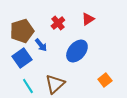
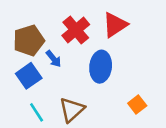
red triangle: (88, 19) -> (115, 25), size x1.5
red cross: (58, 23) -> (76, 30), size x1.5
blue ellipse: (77, 51) -> (101, 67), turned -35

